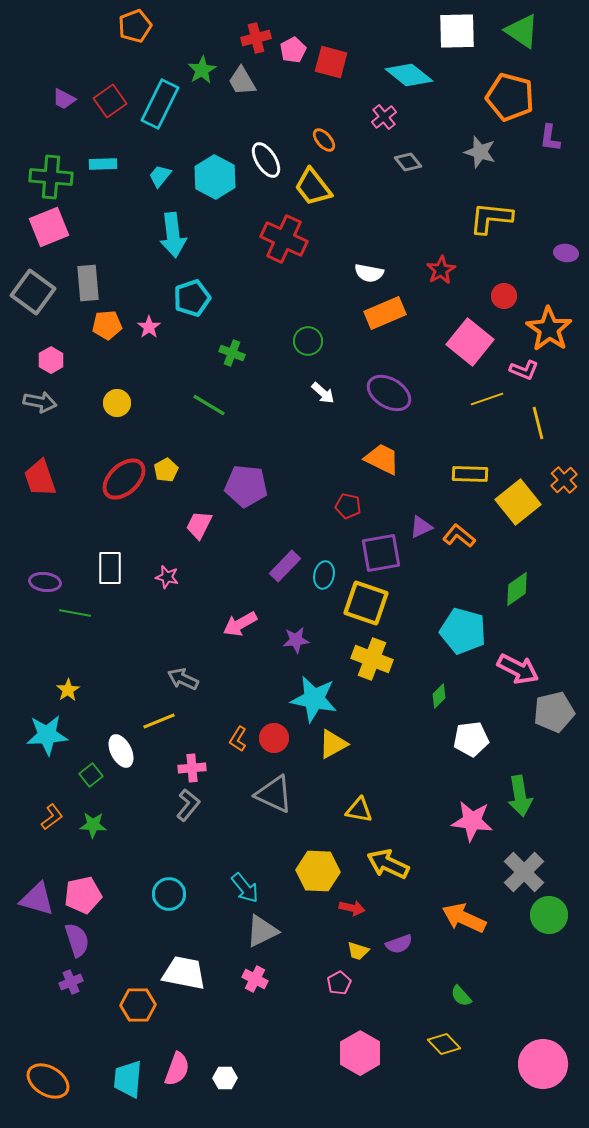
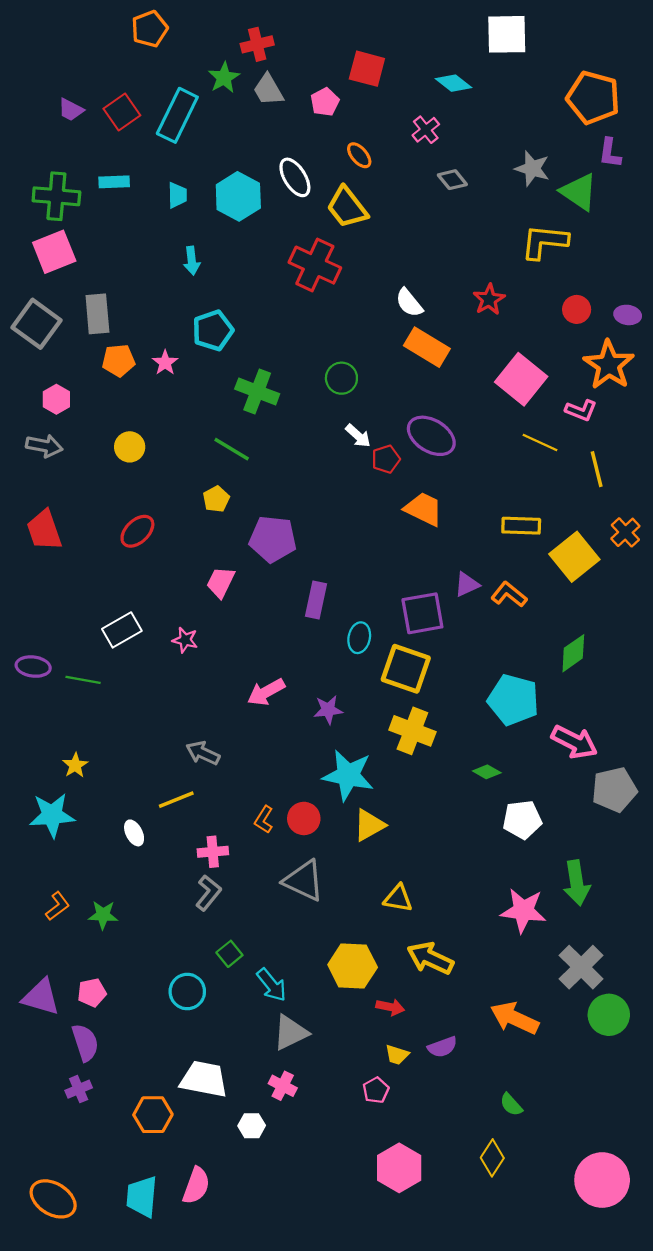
green triangle: (522, 31) -> (579, 192), moved
red cross: (256, 38) -> (257, 44), moved
pink pentagon: (293, 50) -> (325, 102), moved
cyan diamond: (409, 75) -> (453, 83), size x0.7
orange pentagon: (510, 97) -> (593, 98), moved
cyan trapezoid: (160, 176) -> (177, 195), turned 140
cyan arrow: (173, 235) -> (192, 261), size x0.6
purple ellipse: (566, 253) -> (628, 315), moved
white semicircle: (369, 273) -> (409, 303), turned 40
red circle: (504, 296) -> (577, 309), moved
orange rectangle: (385, 313) -> (427, 347), turned 54
green cross: (232, 353) -> (257, 391), size x1.5
yellow line: (487, 399) -> (540, 442), turned 44
yellow pentagon: (166, 470) -> (216, 499), moved
red ellipse: (124, 479) -> (137, 531), size x0.7
red pentagon: (348, 506) -> (386, 459), moved, turned -30
purple rectangle: (285, 566) -> (316, 600), moved, turned -32
white rectangle: (110, 568) -> (122, 630), turned 60
purple ellipse: (45, 582) -> (33, 667), moved
green diamond: (439, 696) -> (487, 772), turned 75
white ellipse: (121, 751) -> (134, 833), size x0.7
green square: (91, 775) -> (229, 954), moved
pink pentagon: (83, 895) -> (92, 993), size x0.7
yellow diamond: (444, 1044) -> (492, 1158), turned 76
white hexagon: (225, 1078) -> (252, 1126), moved

